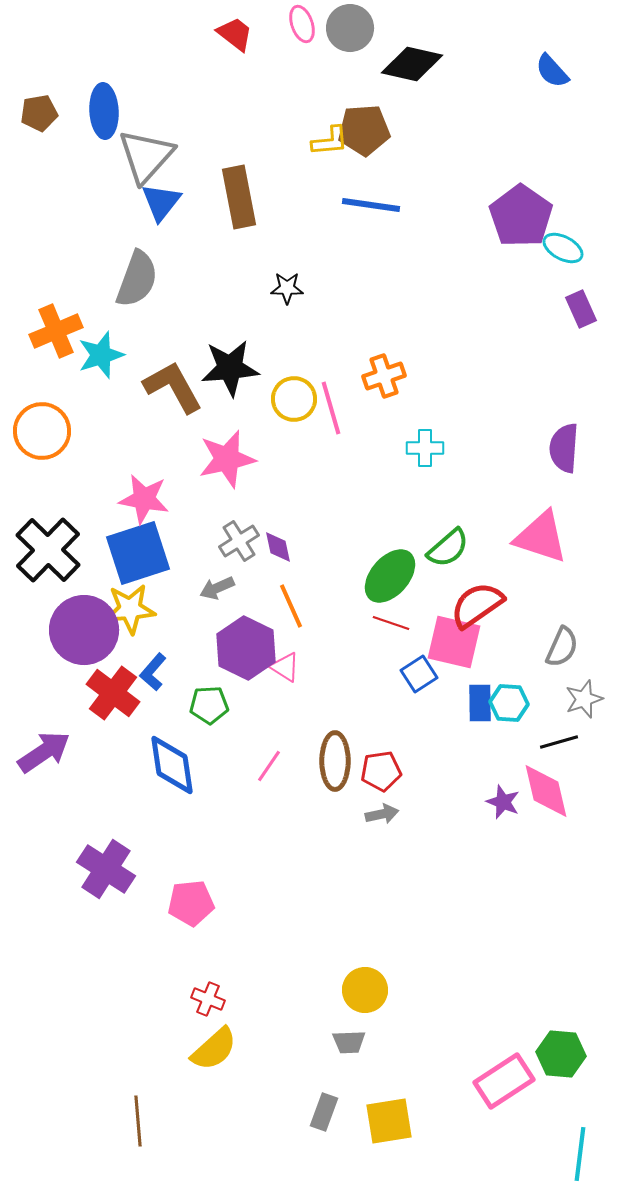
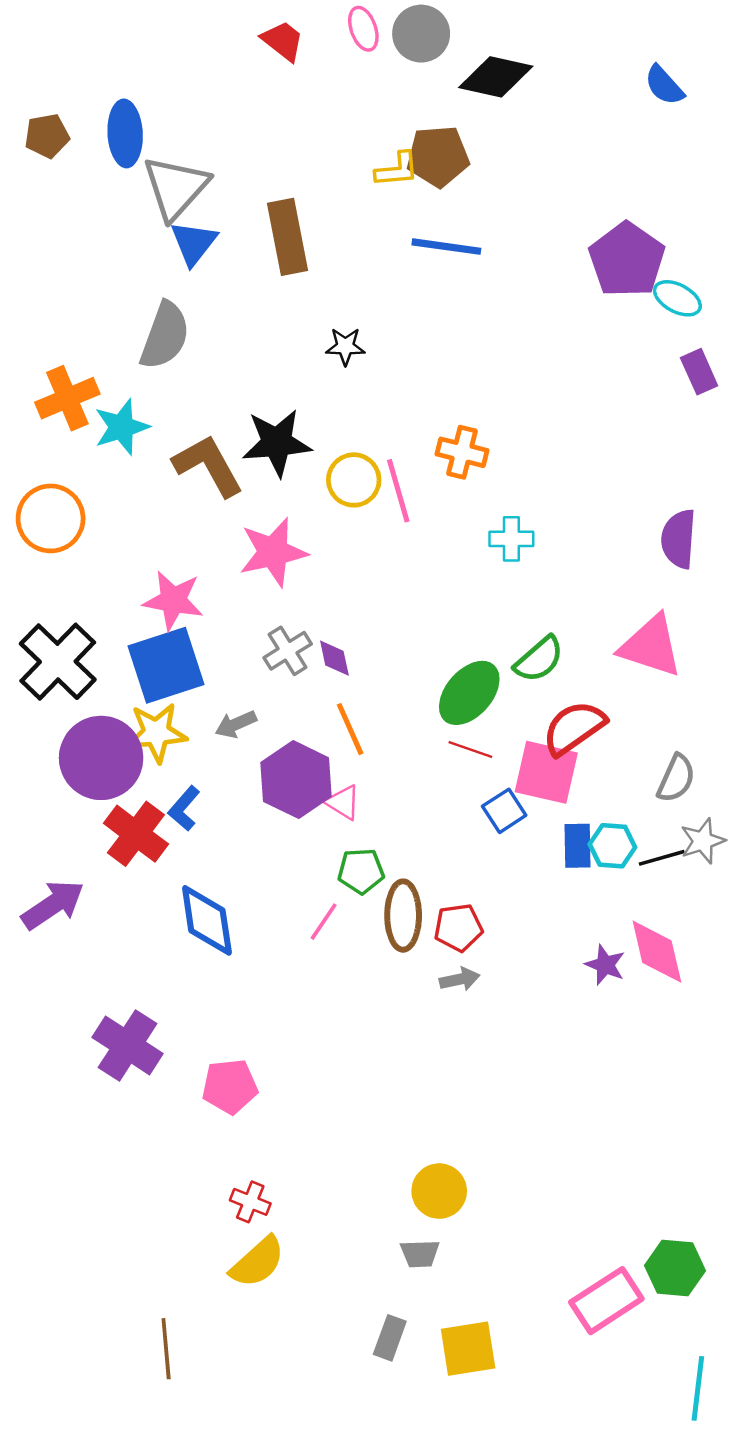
orange cross: (384, 376) -> (462, 452), turned 33
gray arrow: (217, 588) -> (236, 724), moved
green pentagon: (209, 705) -> (361, 871), moved
black line: (559, 742) -> (662, 858), moved

